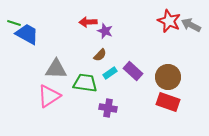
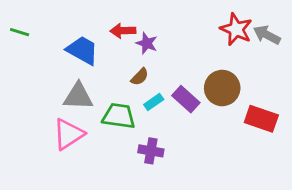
blue trapezoid: (27, 34) -> (82, 50), moved
brown circle: (168, 77) -> (222, 88), moved
red rectangle: (168, 102) -> (261, 119), moved

